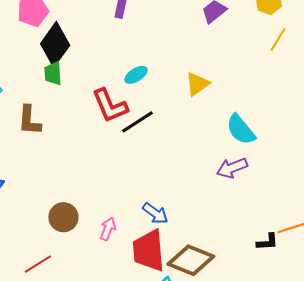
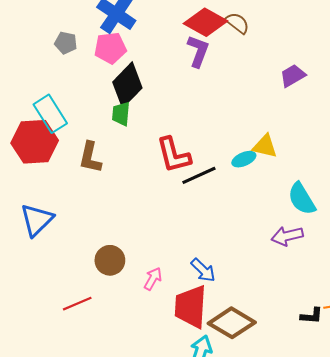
cyan ellipse: (136, 75) -> (244, 159), moved
yellow triangle: (197, 84) -> (265, 146), turned 40

